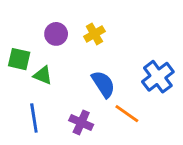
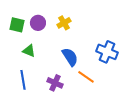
green square: (19, 59) -> (17, 25), moved
blue cross: (158, 77) -> (107, 52), turned -30

